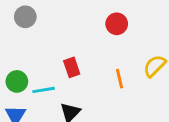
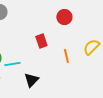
red rectangle: (72, 67) -> (41, 41), moved

